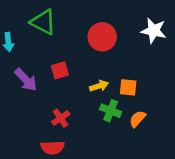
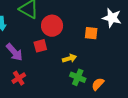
red circle: (102, 37) -> (52, 26), moved
orange square: (128, 87) -> (91, 33), moved
red cross: (61, 118) -> (19, 78), moved

